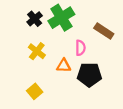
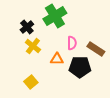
black cross: (35, 19) -> (27, 27), moved
brown rectangle: (104, 31) -> (96, 49), moved

